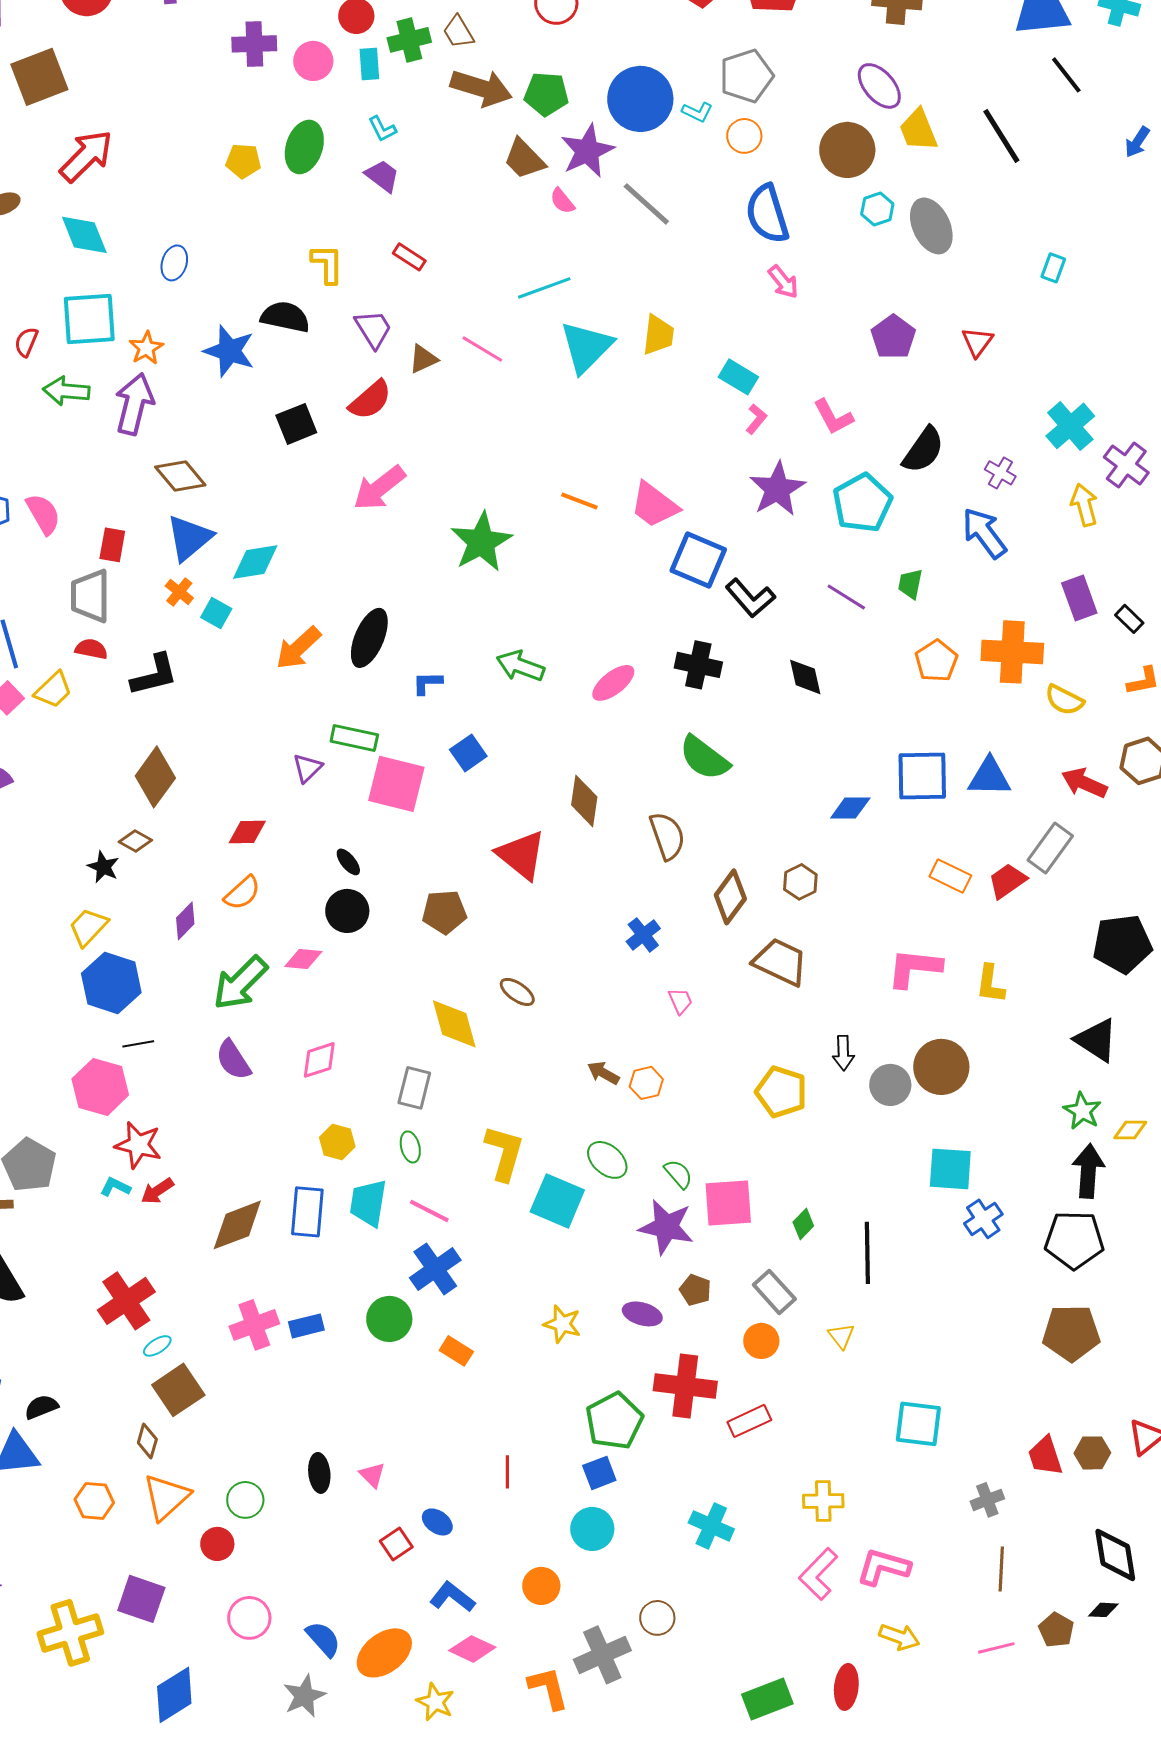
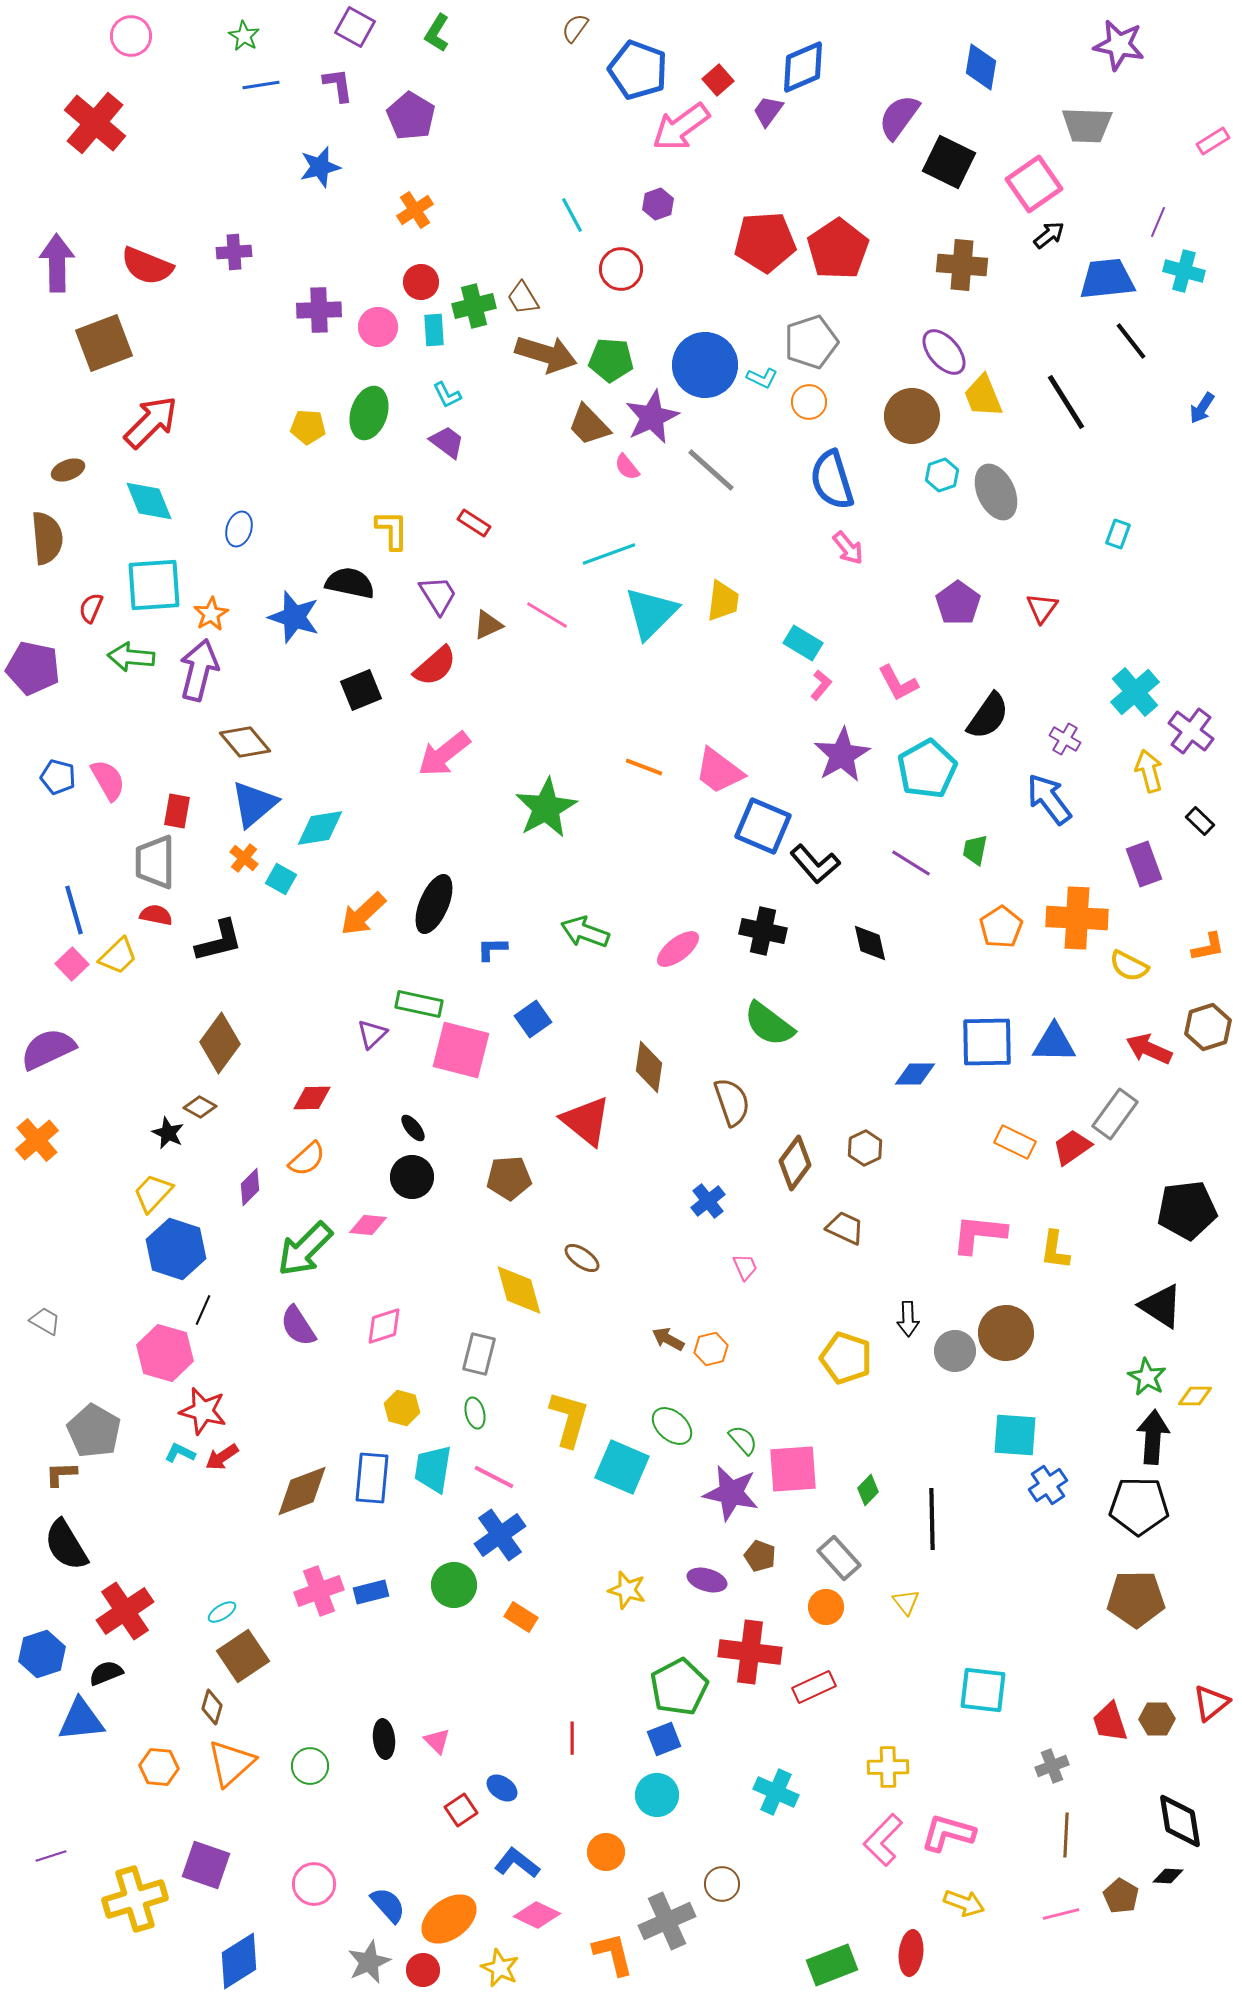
black rectangle: (1129, 619) -> (1200, 821), moved
brown trapezoid: (780, 962) -> (845, 1228), size x0.7
black line: (138, 1044) -> (203, 1310), turned -56
red cross: (126, 1301) -> (125, 1611), moved
red circle: (217, 1544) -> (423, 1970), moved

